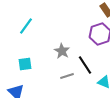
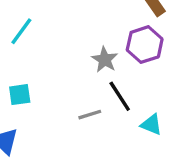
gray star: (62, 51) -> (105, 60), moved

